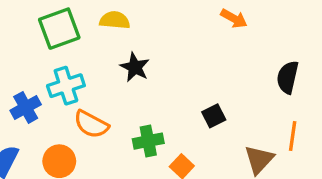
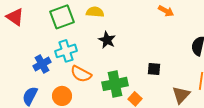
black square: (214, 116) -> (154, 69), turned 32
green cross: (148, 141) -> (115, 84), size x1.4

